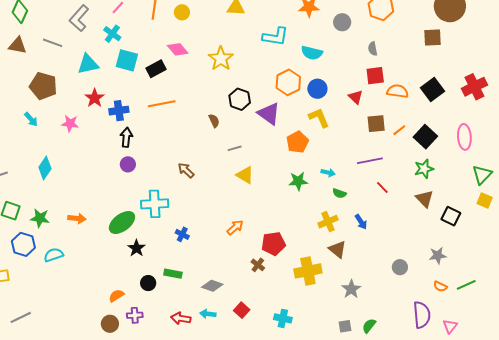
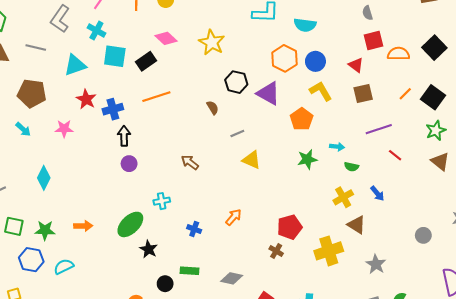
brown square: (376, 124) -> (363, 93), moved
cyan cross: (155, 204) -> (162, 201), size x0.6
orange arrow: (235, 227) -> (233, 217), moved

